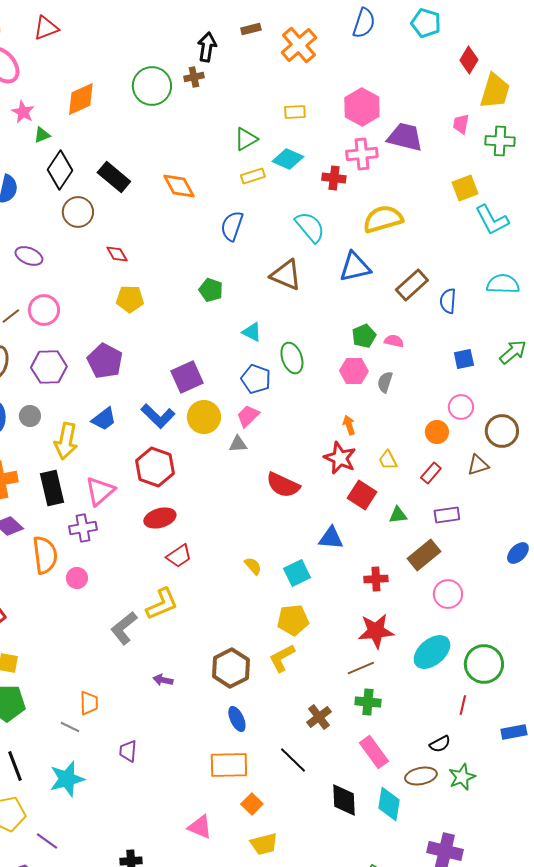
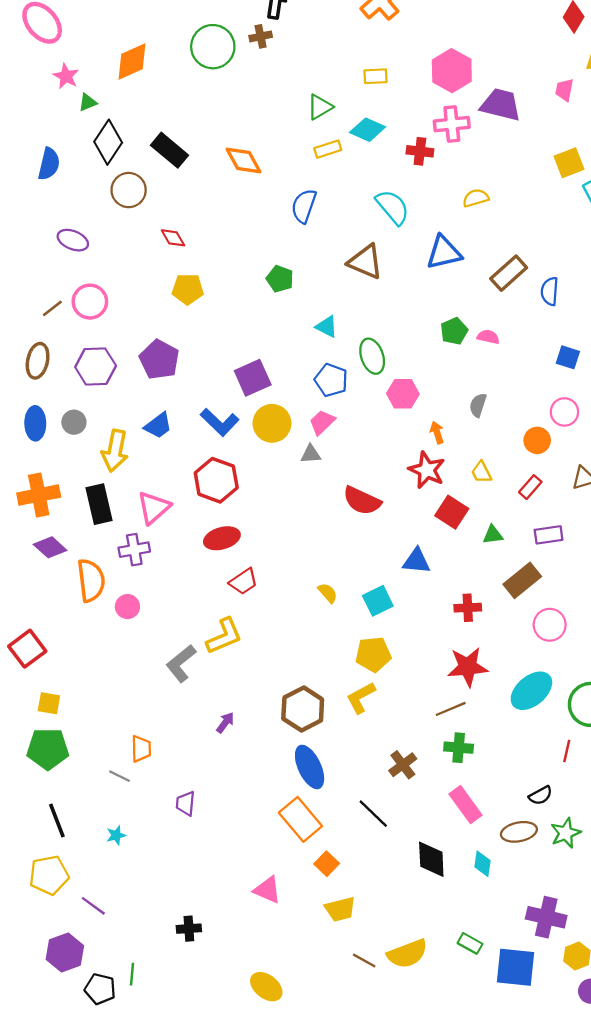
yellow semicircle: (383, 219) -> (476, 198), size x0.6
blue square: (464, 359) -> (568, 357), turned 30
pink hexagon: (354, 371) -> (403, 394), moved
gray semicircle: (385, 382) -> (478, 405), moved
purple arrow: (163, 680) -> (225, 723), turned 114
blue ellipse: (237, 719) -> (310, 767), size x1.5
orange rectangle: (229, 765) -> (300, 819), turned 51
cyan star: (67, 779) -> (116, 835), size x0.5
cyan diamond: (389, 804) -> (483, 864), size x0.7

